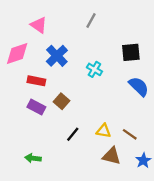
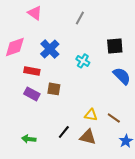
pink triangle: (39, 25) -> (35, 13), moved
brown square: (61, 101) -> (54, 89), turned -32
black line: (73, 134) -> (64, 132), moved
brown triangle: (112, 156) -> (88, 137), moved

